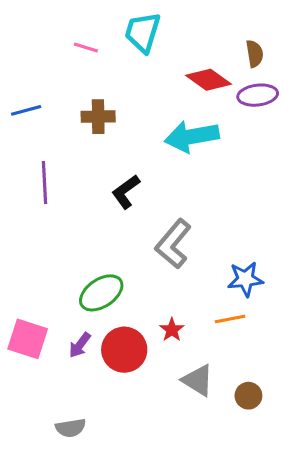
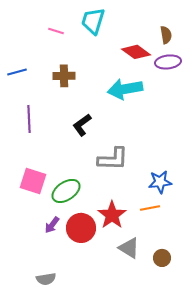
gray L-shape: (173, 244) -> (113, 159), turned -128
red star: (172, 330) -> (112, 215), size x1.8
pink square: (28, 339) -> (33, 181), moved

